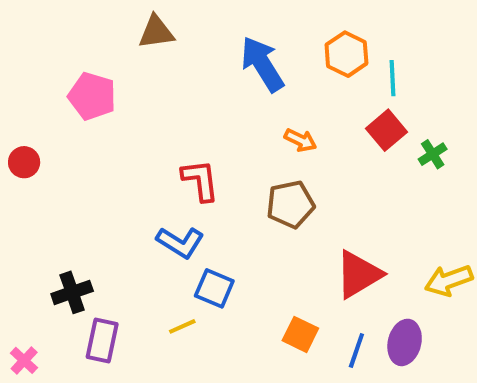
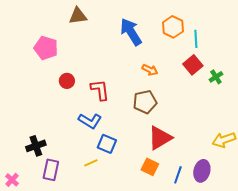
red circle: (24, 162) -> (67, 81), moved
red triangle: (358, 274) -> (160, 138), moved

